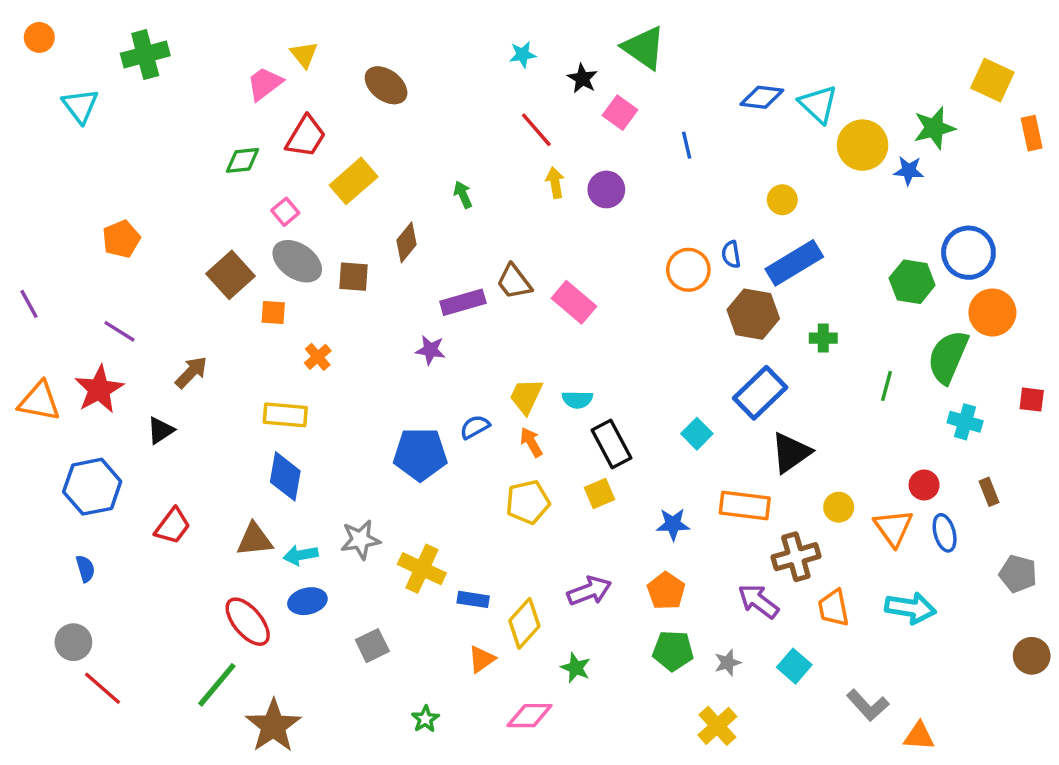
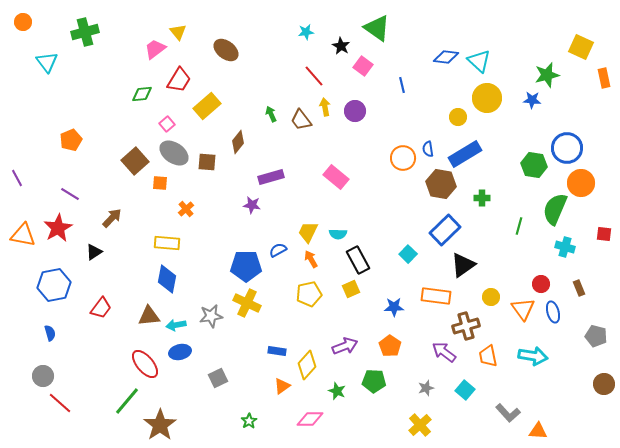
yellow circle: (863, 145) -> (487, 98), moved
brown trapezoid: (514, 282) -> (301, 120), moved
yellow cross: (422, 569) -> (247, 303), moved
green pentagon: (673, 651) -> (374, 381), moved

